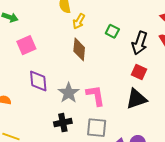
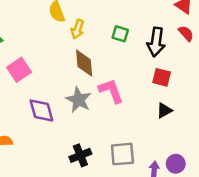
gray star: (69, 93) -> (79, 100), moved
pink L-shape: (96, 95) -> (111, 91), moved
black triangle: (136, 99) -> (164, 110), size x0.6

